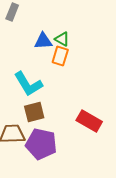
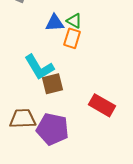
brown square: (34, 112) -> (53, 84), moved

